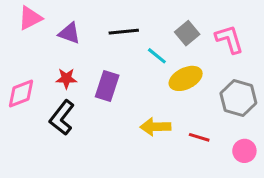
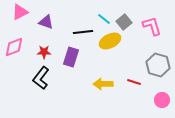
black line: (124, 32) -> (83, 32), moved
cyan line: (157, 56) -> (104, 19), moved
yellow ellipse: (186, 78) -> (110, 41), moved
pink diamond: (21, 94) -> (14, 47), moved
red line: (199, 137) -> (134, 82), moved

